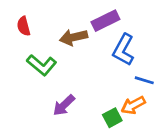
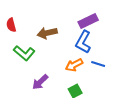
purple rectangle: (105, 21) -> (88, 21), moved
orange arrow: (133, 105) -> (74, 65), moved

